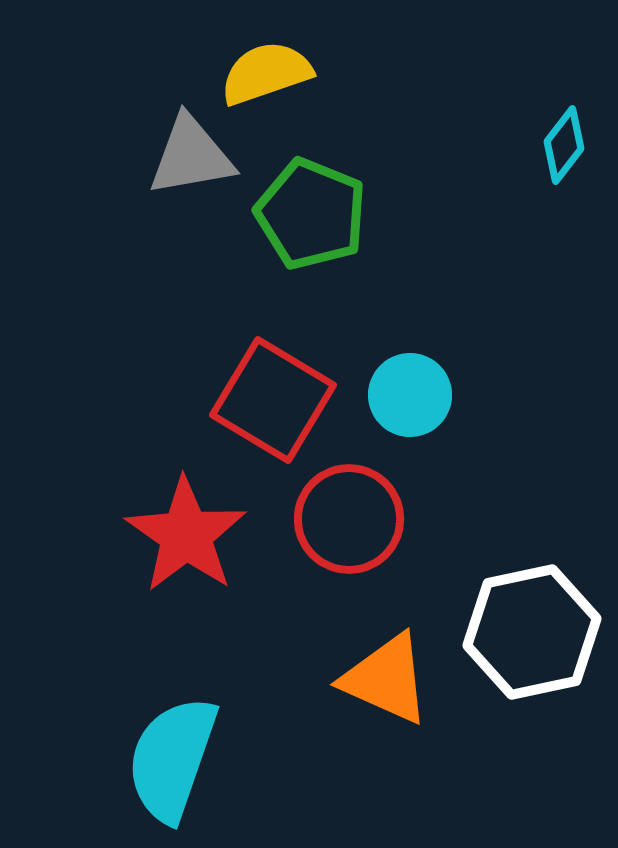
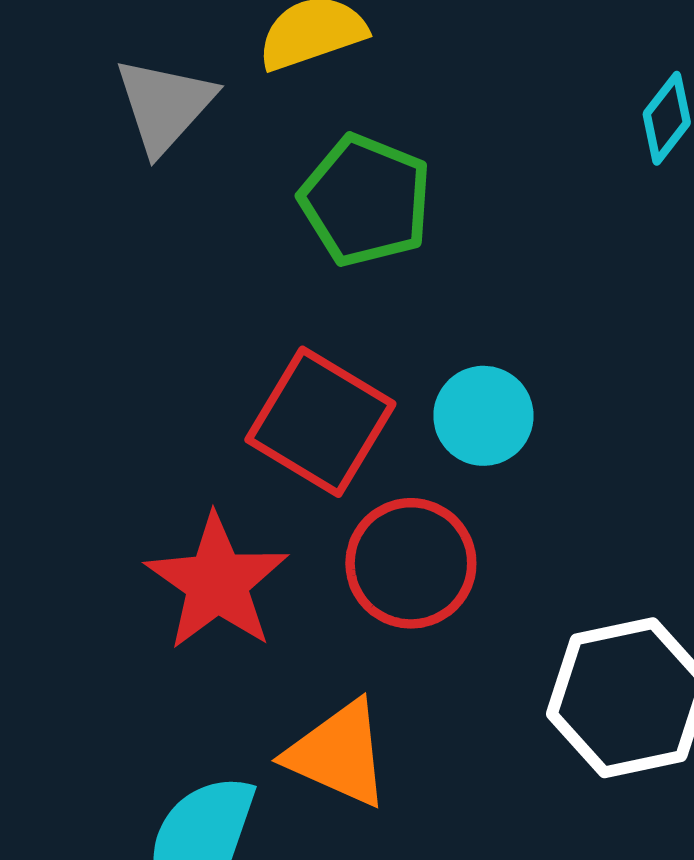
gray triangle: (191, 156) -> (165, 105), moved, turned -38
orange triangle: (386, 679) -> (338, 754), moved

